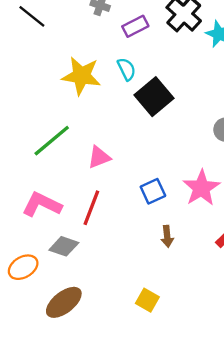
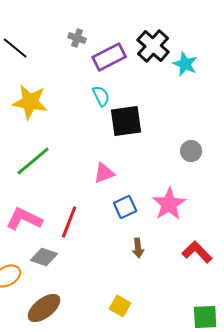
purple rectangle: (135, 26) -> (109, 57), size x1.4
yellow star: (81, 76) -> (30, 102), moved
black square: (154, 97) -> (126, 121), turned 32
pink triangle: (99, 157) -> (104, 173), moved

